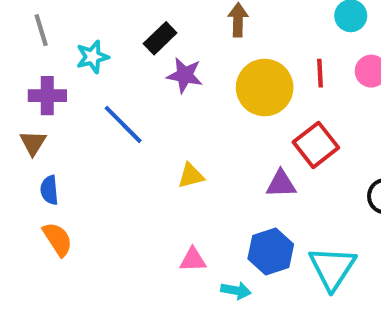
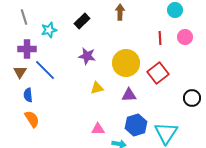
purple star: (185, 75) -> (87, 56), moved
yellow circle: (265, 88) -> (126, 63), moved
blue line: (123, 124) -> (45, 70), moved
purple triangle: (281, 184) -> (129, 95), moved

